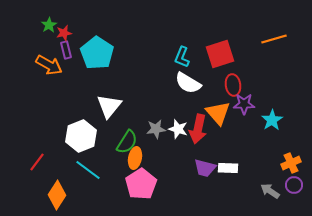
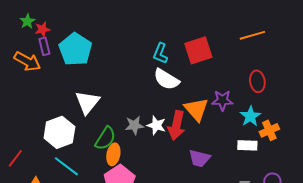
red ellipse: (233, 85) -> (257, 81), moved
orange cross: (291, 163) -> (269, 130), moved
purple trapezoid: (205, 168) -> (199, 158), moved
white rectangle: (228, 168) -> (247, 145), moved

